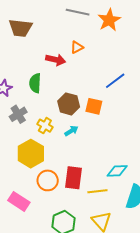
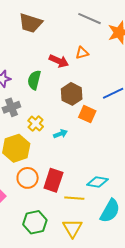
brown hexagon: (69, 104) -> (72, 94), moved

